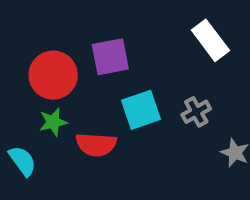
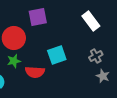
purple square: (110, 57) -> (38, 17), moved
gray cross: (196, 112) -> (96, 56), moved

